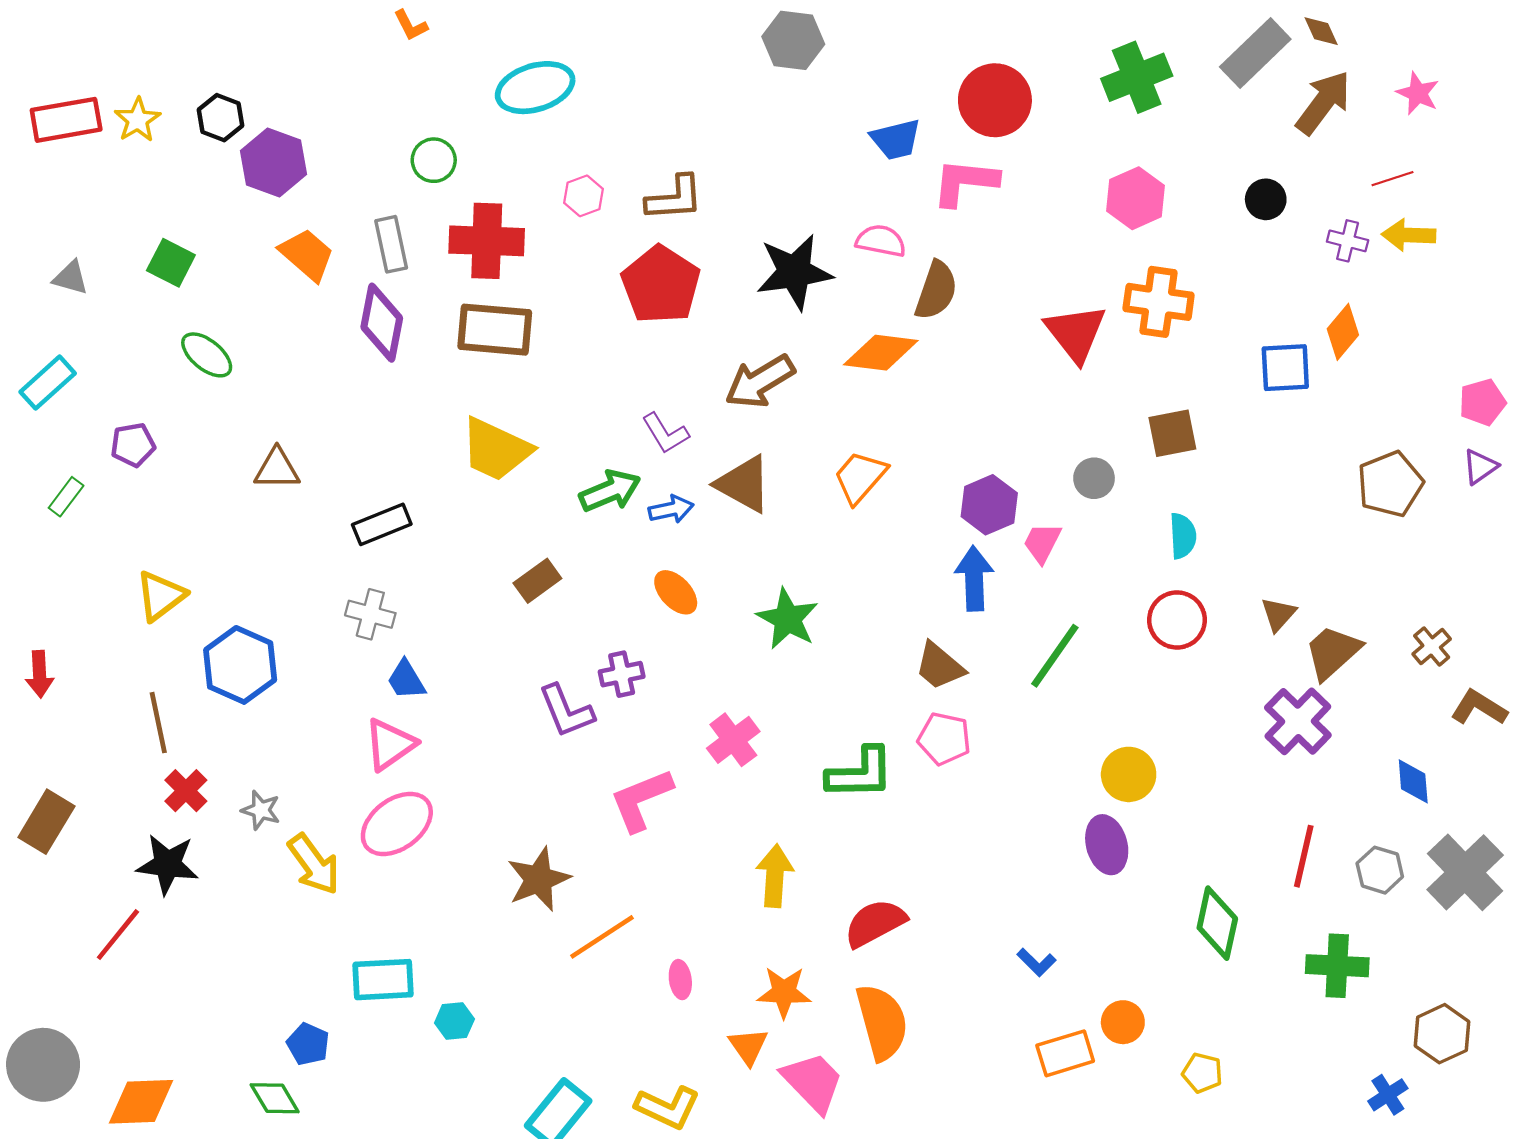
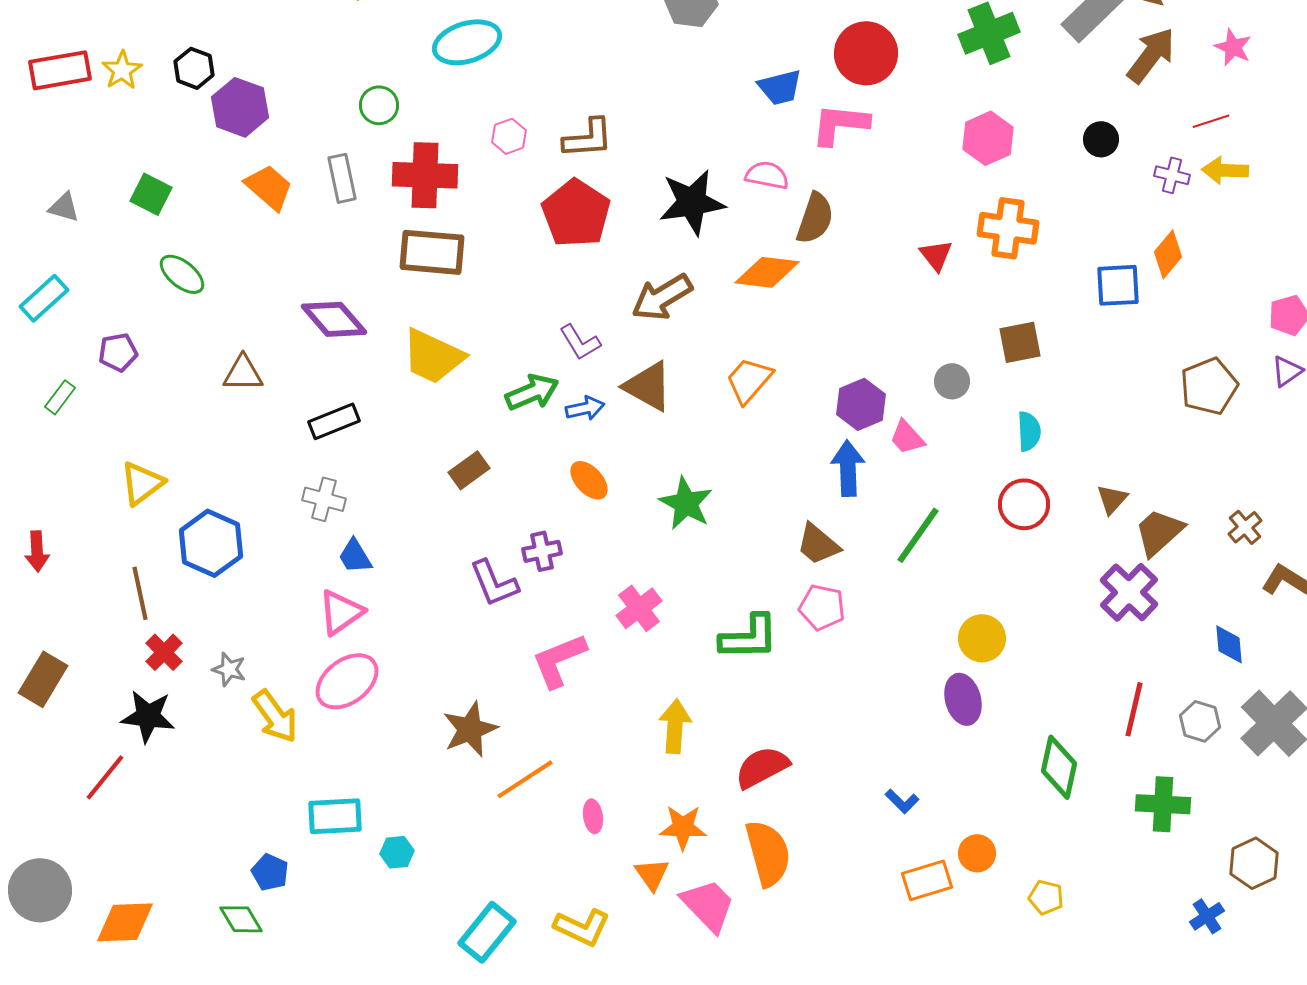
purple diamond: (382, 323) -> (334, 319), moved, turned -52
red triangle: (1076, 333) -> (936, 255), size x0.6
pink trapezoid: (1042, 543) -> (907, 437), turned -69

